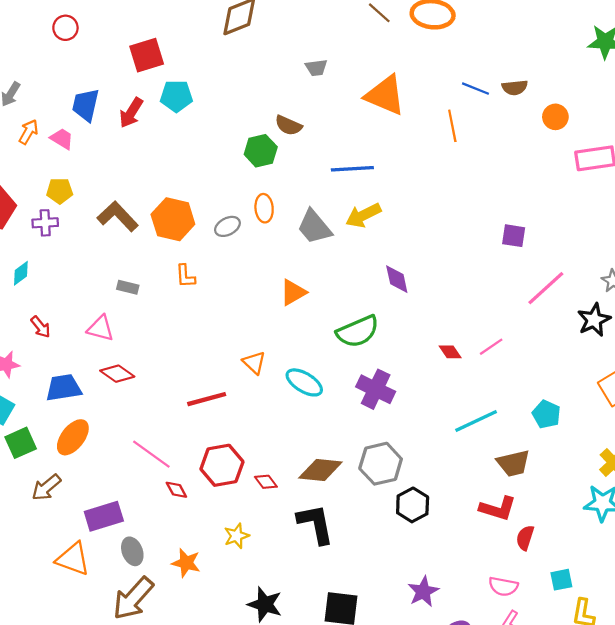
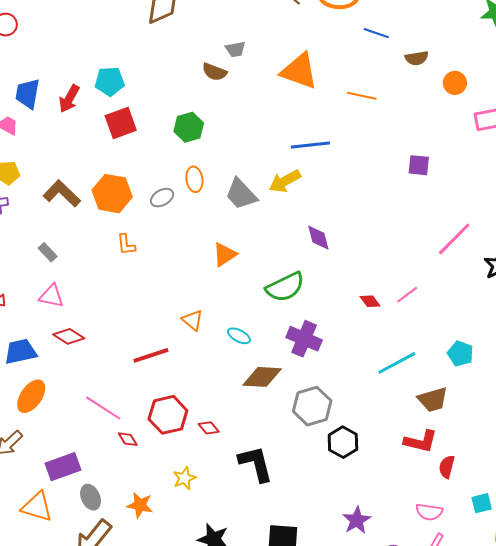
red square: (147, 55) -> (121, 123), moved
blue line: (476, 89) -> (376, 33), moved
brown semicircle: (288, 125) -> (214, 72), moved
orange line: (452, 126) -> (362, 96), turned -64
blue line: (352, 169) -> (310, 145), moved
purple square: (514, 236) -> (419, 165), moved
gray rectangle: (128, 287) -> (48, 252), moved, turned 36
cyan ellipse: (304, 382) -> (239, 336), size x0.7
brown diamond: (320, 470) -> (262, 377), moved

